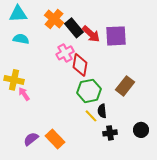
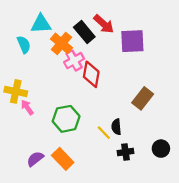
cyan triangle: (18, 14) -> (41, 24), moved
orange cross: (54, 19) -> (62, 43), moved
red arrow: (91, 34) -> (104, 24), moved
cyan semicircle: (21, 39) -> (24, 45), turned 56
green hexagon: (89, 91) -> (66, 119), moved

